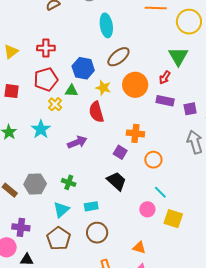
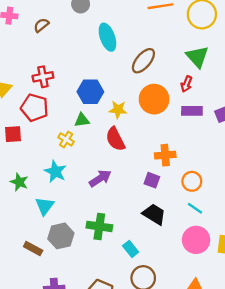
brown ellipse: (118, 57) -> (143, 61), moved
red pentagon: (46, 79) -> (35, 108), moved, turned -30
green cross: (69, 182) -> (99, 226), size x1.5
cyan line: (160, 192) -> (195, 208), moved
cyan rectangle: (91, 206) -> (131, 249), turned 72
pink circle: (147, 209) -> (196, 240), size x1.5
cyan triangle: (61, 210) -> (45, 206), moved

